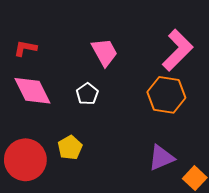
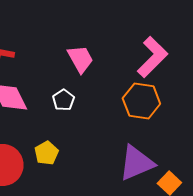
purple triangle: (161, 158) -> (136, 163), size x1.4

